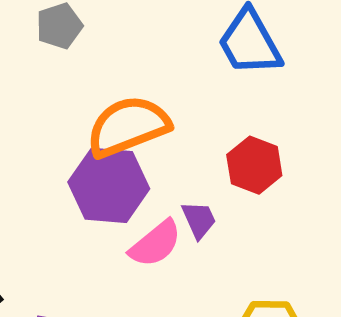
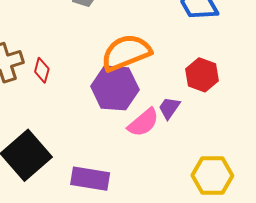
purple trapezoid: (199, 220) -> (169, 108), turned -120

